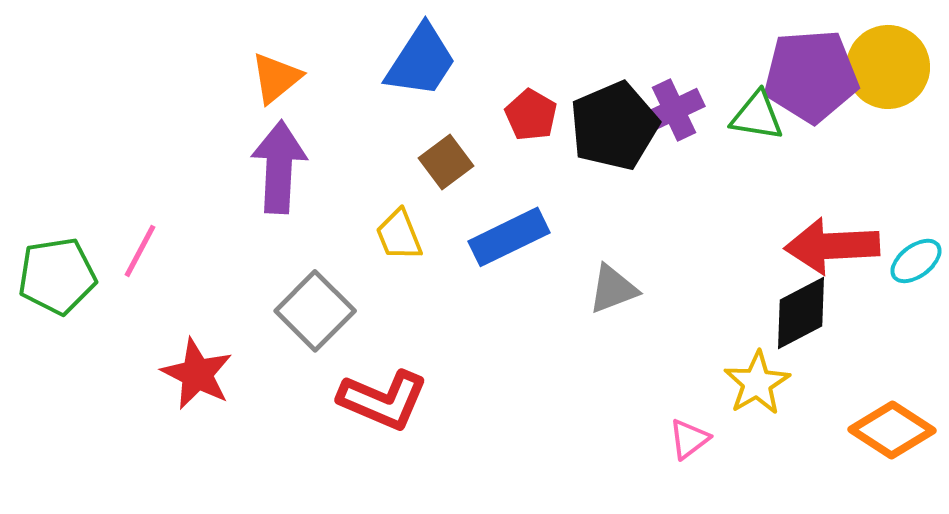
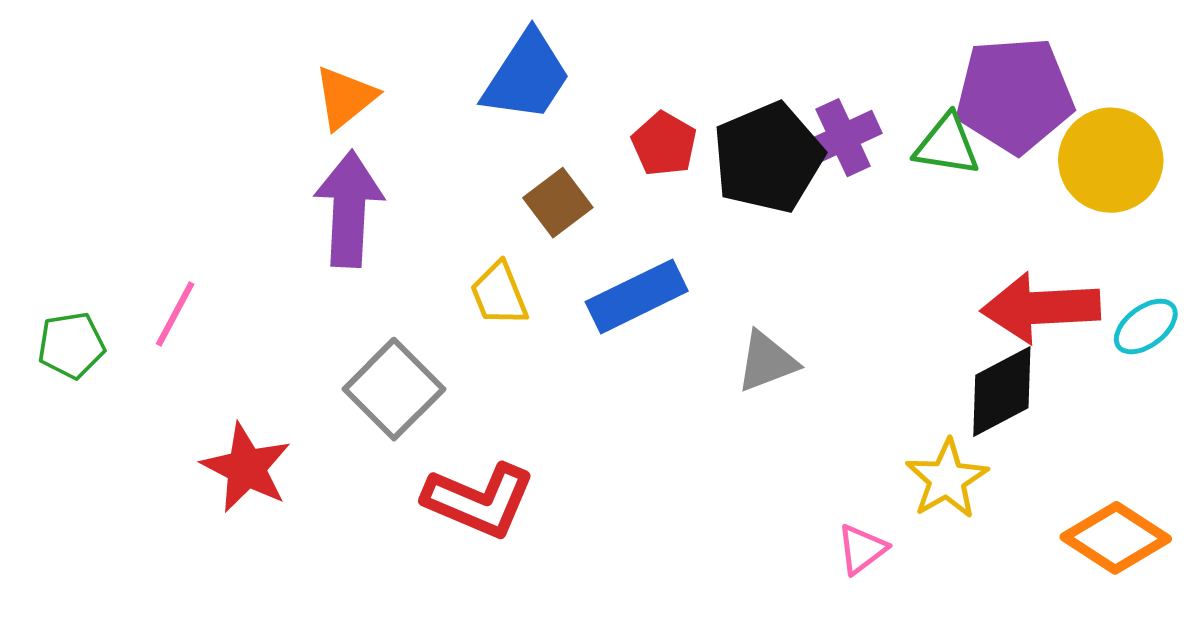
yellow circle: (888, 67) -> (1111, 160), moved
green pentagon: (57, 276) -> (71, 345), size x0.7

